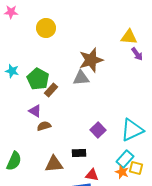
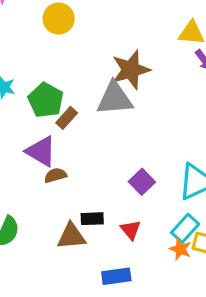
gray triangle: (81, 78) -> (115, 99), size x1.4
purple triangle: (35, 111) -> (41, 151), size x1.5
black rectangle: (79, 153) -> (92, 219), moved
red triangle: (92, 175) -> (131, 230), moved, turned 40

